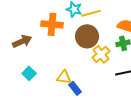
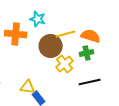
yellow line: (91, 13) -> (66, 34), moved

